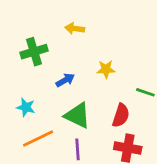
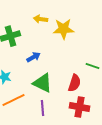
yellow star: (106, 69) -> (63, 29), moved, size x1.5

